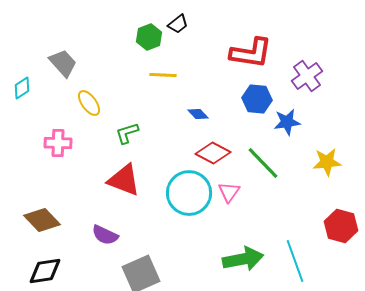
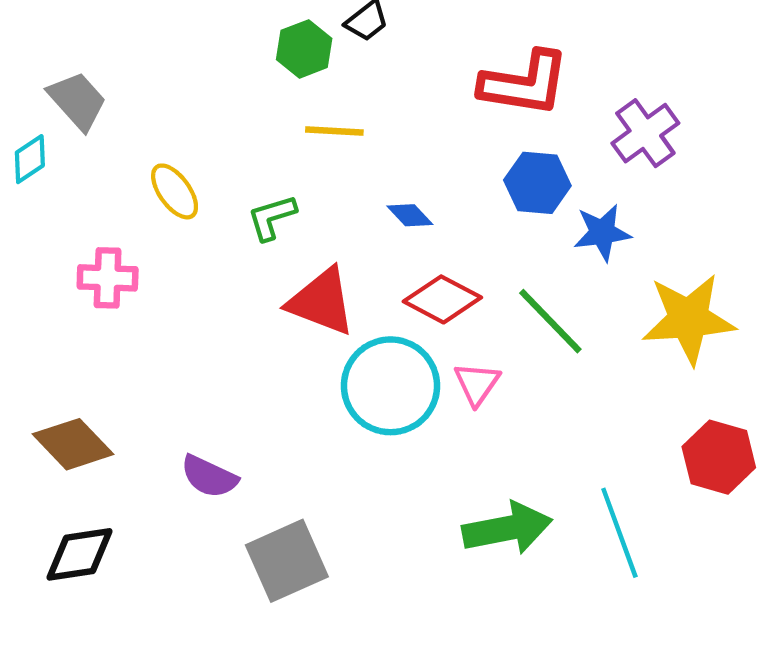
gray trapezoid: (63, 63) -> (77, 101), moved
green L-shape: (127, 133) -> (272, 217), moved
yellow star: (327, 162) -> (689, 319), size x1.5
red triangle: (124, 180) -> (321, 302), moved

